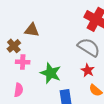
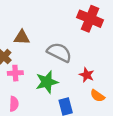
gray semicircle: (89, 47) -> (59, 52), moved
green star: (51, 73) -> (47, 82), turned -30

